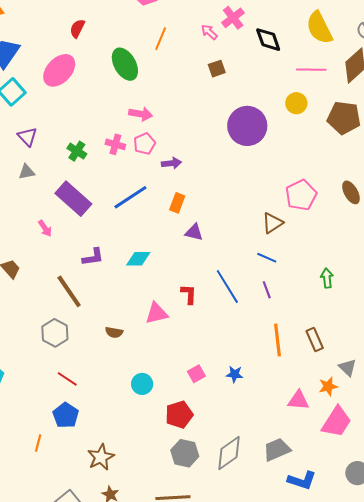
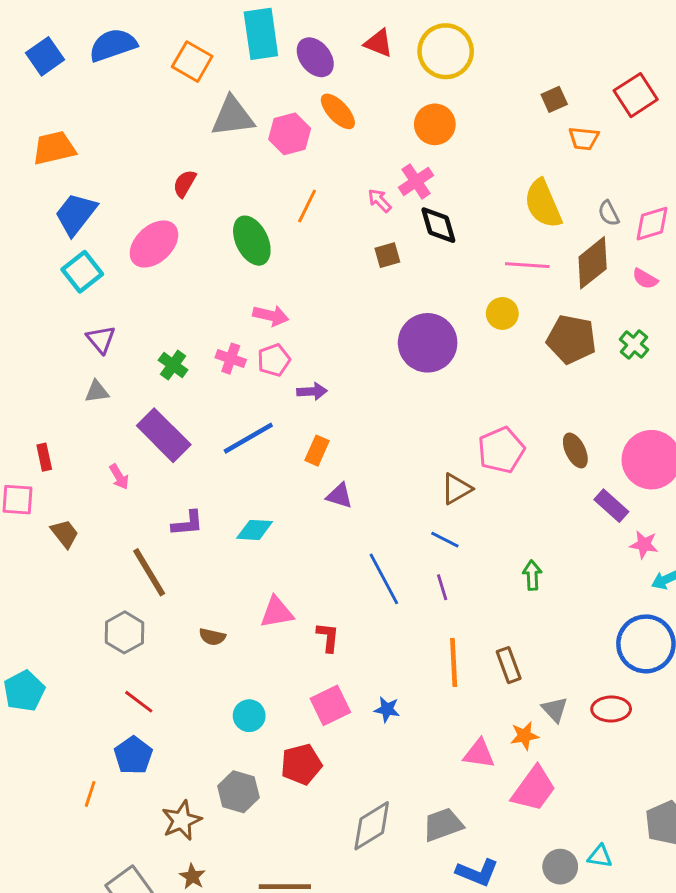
black diamond: (268, 40) -> (438, 225), moved
red L-shape: (189, 294) -> (328, 637), moved
pink square: (196, 374) -> (330, 705), size x1.5
gray hexagon: (185, 453) -> (238, 792), moved

